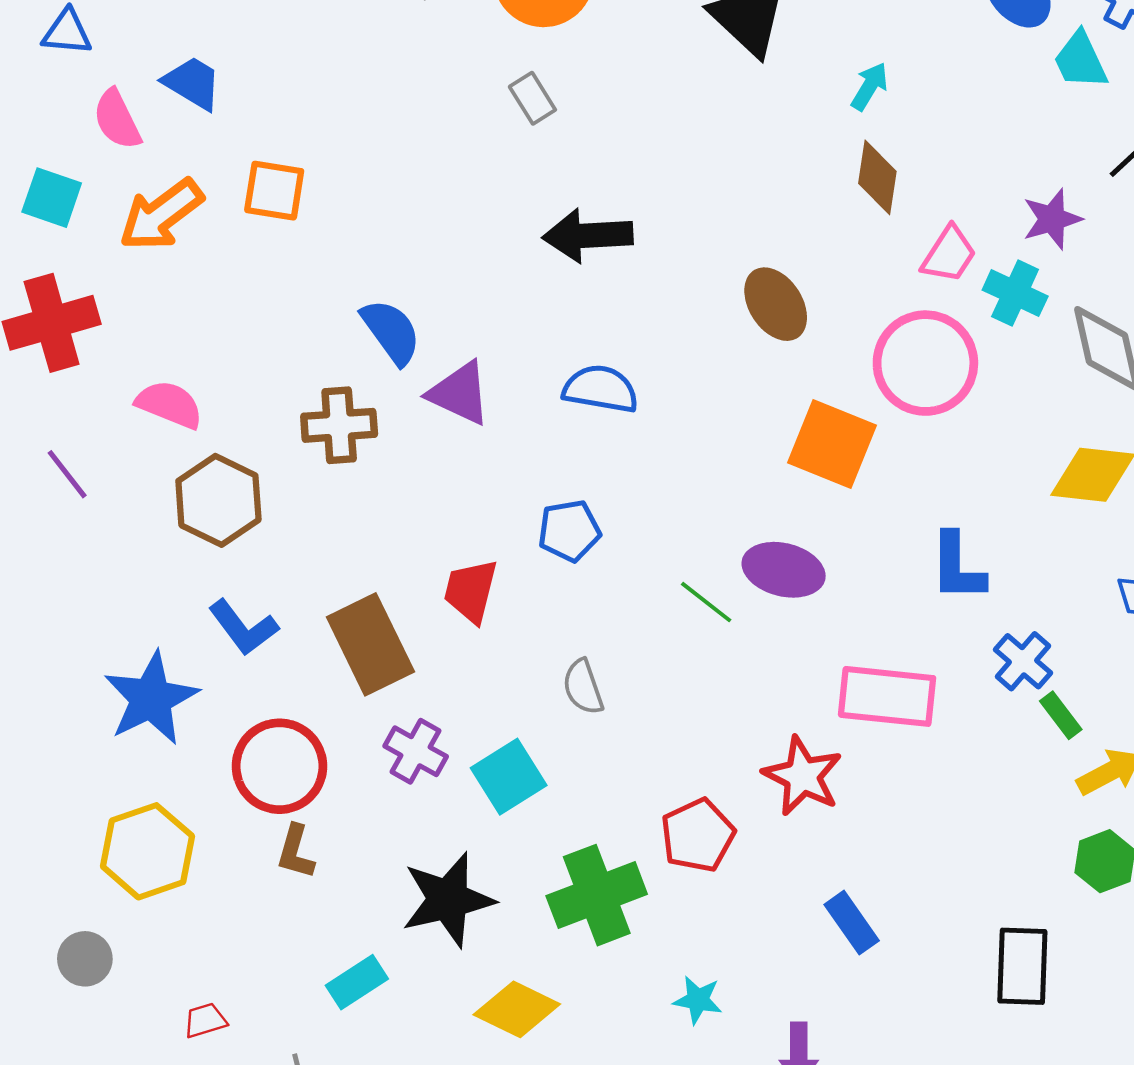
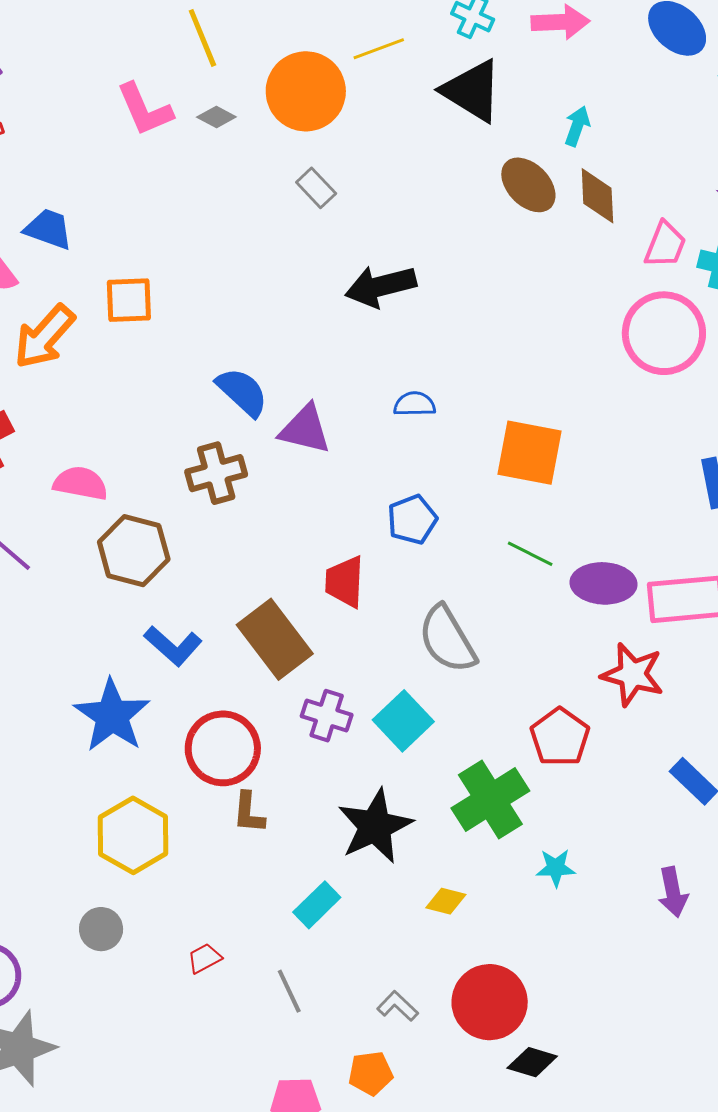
brown ellipse: (776, 304) -> (528, 185), moved
blue semicircle: (601, 389) -> (415, 404), size x0.7
orange square: (832, 444) -> (529, 453), moved
purple ellipse: (784, 570) -> (604, 583), moved
gray semicircle: (583, 687) -> (447, 639), size x1.6
cyan star: (698, 1000) -> (556, 868), moved
yellow diamond: (517, 1009) -> (446, 901), size x0.6

